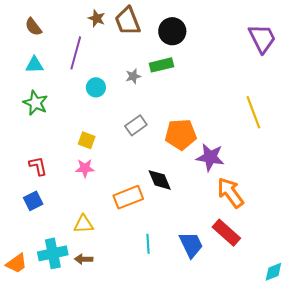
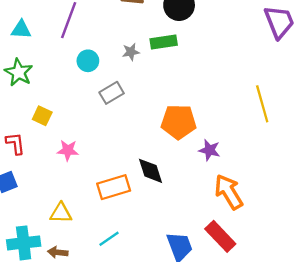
gray rectangle: (136, 125) -> (112, 93), moved
yellow square: (87, 140) -> (42, 116), moved
purple star: (210, 157) -> (209, 150), size x0.7
cyan line: (148, 244) -> (109, 239), moved, turned 54

